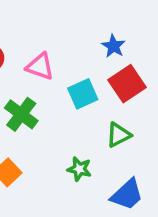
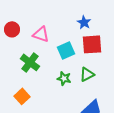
red square: (127, 84) -> (92, 44), turned 30
green star: (79, 169) -> (64, 78), moved

